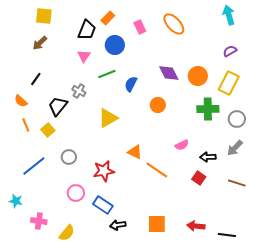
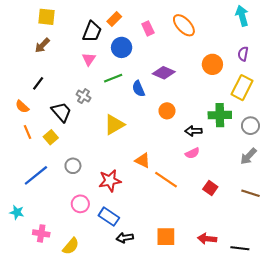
purple semicircle: (230, 51) -> (243, 54), turned -48
purple diamond: (169, 73) -> (164, 73), moved, turned -40
orange circle: (198, 76) -> (212, 64), moved
blue semicircle: (131, 84) -> (138, 89), turned -49
black trapezoid: (58, 106) -> (61, 112), turned 100
black arrow: (208, 157) -> (193, 131), moved

